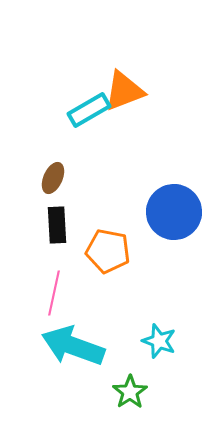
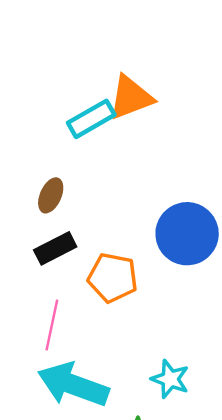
black rectangle: (57, 225) -> (55, 248), turned 66

